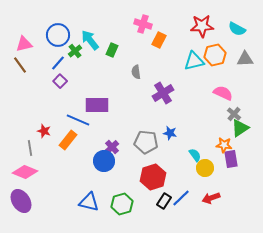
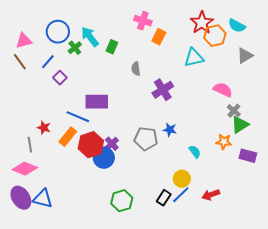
red star: (202, 26) -> (202, 23), turned -30
orange hexagon: (215, 55) -> (215, 36), moved
gray triangle: (245, 59) -> (245, 56), turned -30
blue line: (58, 63) -> (48, 62), moved
purple rectangle: (231, 159) -> (248, 156), moved, turned -66
yellow circle: (205, 168) -> (182, 179), moved
red hexagon: (153, 177) -> (91, 145), moved
blue triangle: (89, 202) -> (43, 199), moved

